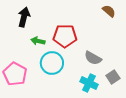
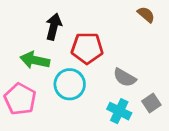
black arrow: (24, 17) -> (54, 27), moved
green arrow: (38, 41) -> (35, 60), moved, size x1.5

